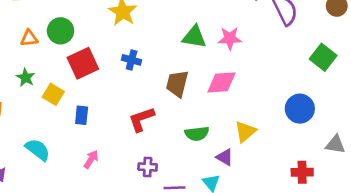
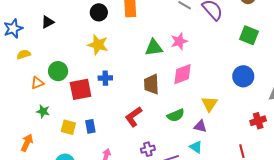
blue cross: (132, 60) -> (105, 78), moved
red square: (83, 63) -> (81, 89), turned 30
yellow square: (53, 94) -> (68, 127), moved

